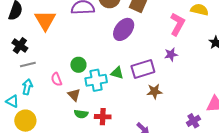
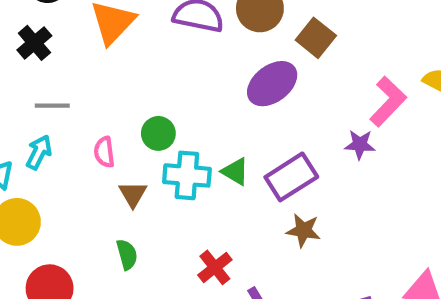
black cross: (20, 45) -> (34, 43), moved
purple star: (171, 54) -> (360, 144), moved
purple rectangle: (143, 69) -> (291, 177), turned -30
green semicircle: (81, 114) -> (127, 254), moved, turned -128
red cross: (103, 117) -> (215, 267), moved, turned 35

